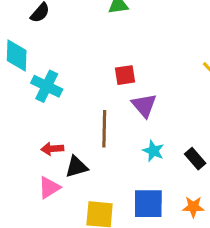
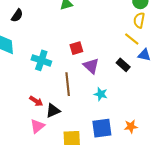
cyan cross: (47, 86) -> (41, 60), moved
red arrow: (52, 149) -> (36, 101), turned -136
black rectangle: (195, 159) -> (123, 65), moved

